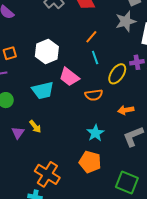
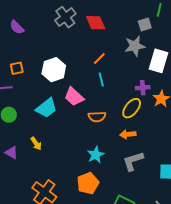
yellow ellipse: (117, 74) -> (132, 108), moved
cyan trapezoid: (43, 90) -> (46, 108), turned -30
purple triangle: (18, 133) -> (11, 153), moved, turned -40
orange pentagon: (90, 162) -> (88, 183), turned 30

